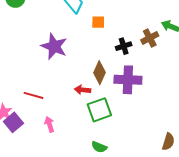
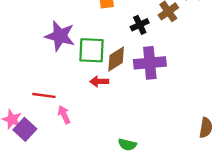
brown diamond: (100, 73) -> (116, 59), turned 40
green square: (99, 110) -> (92, 50), moved, turned 30
pink arrow: (49, 124) -> (64, 115), moved

